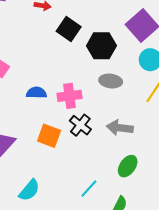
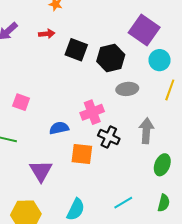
blue semicircle: (36, 93) -> (59, 128), moved
gray arrow: (120, 128) -> (146, 131), turned 100
cyan line: (89, 189) -> (123, 203), moved, turned 30

